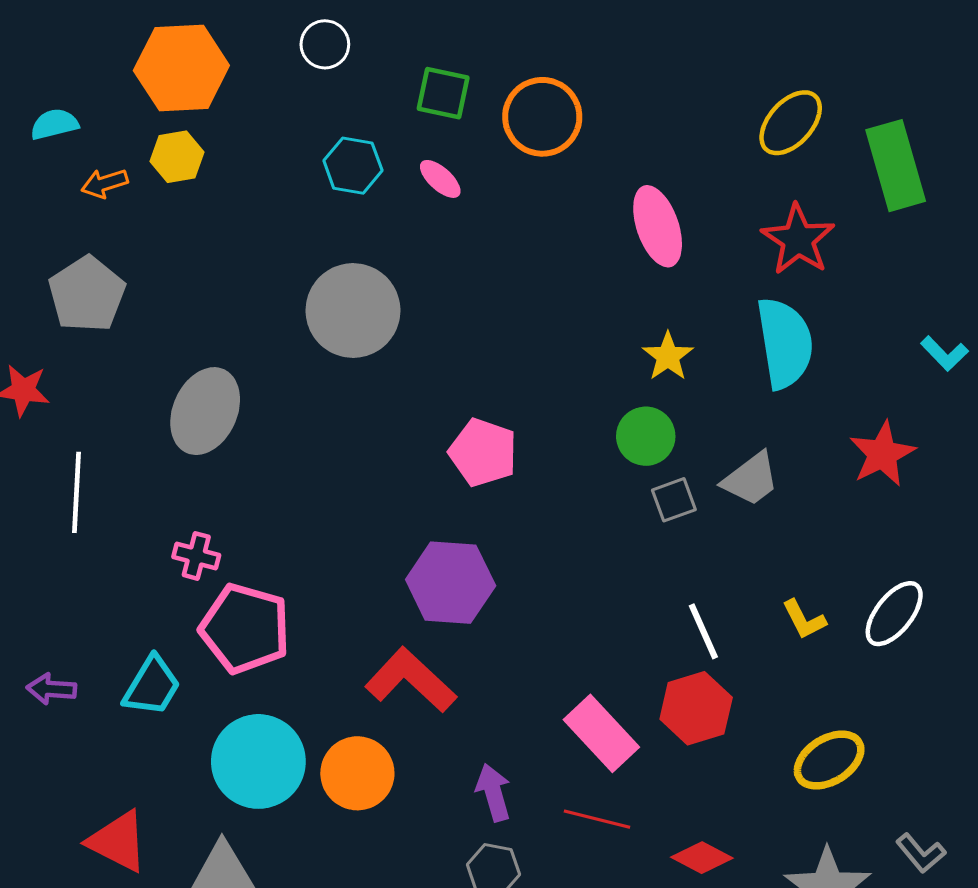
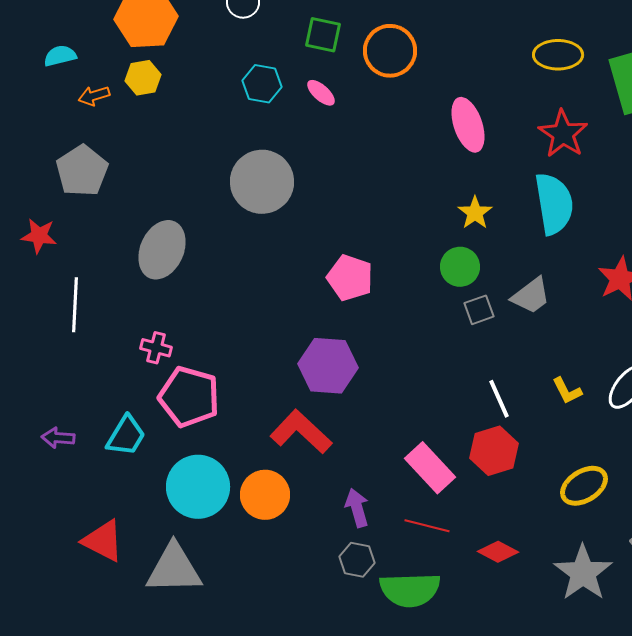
yellow ellipse: (791, 123) -> (558, 55), turned 48

